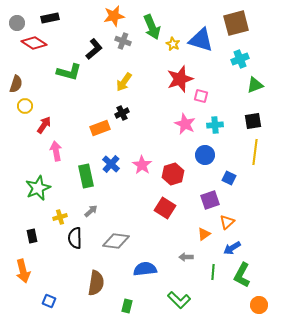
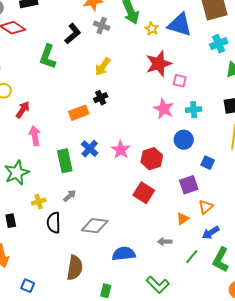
green L-shape: (69, 72) -> (48, 57), turned 95
green line: (213, 272) -> (192, 257), turned 35

